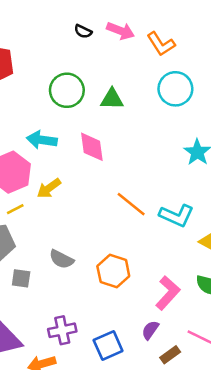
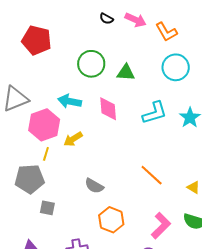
orange line: (131, 204) -> (152, 175), moved
yellow line: (15, 209) -> (46, 154), turned -48
cyan L-shape: (177, 216) -> (155, 113), moved, turned -44
gray semicircle: (61, 259) -> (94, 186), moved
orange hexagon: (113, 271) -> (111, 220), moved

